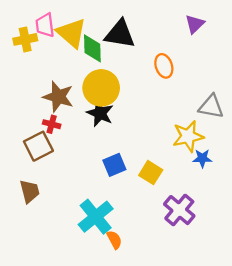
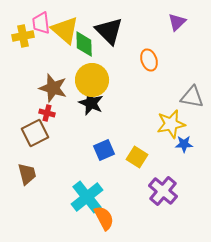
black triangle: (120, 34) -> (109, 31), turned 36
orange semicircle: (114, 240) -> (104, 218), size x1.4

